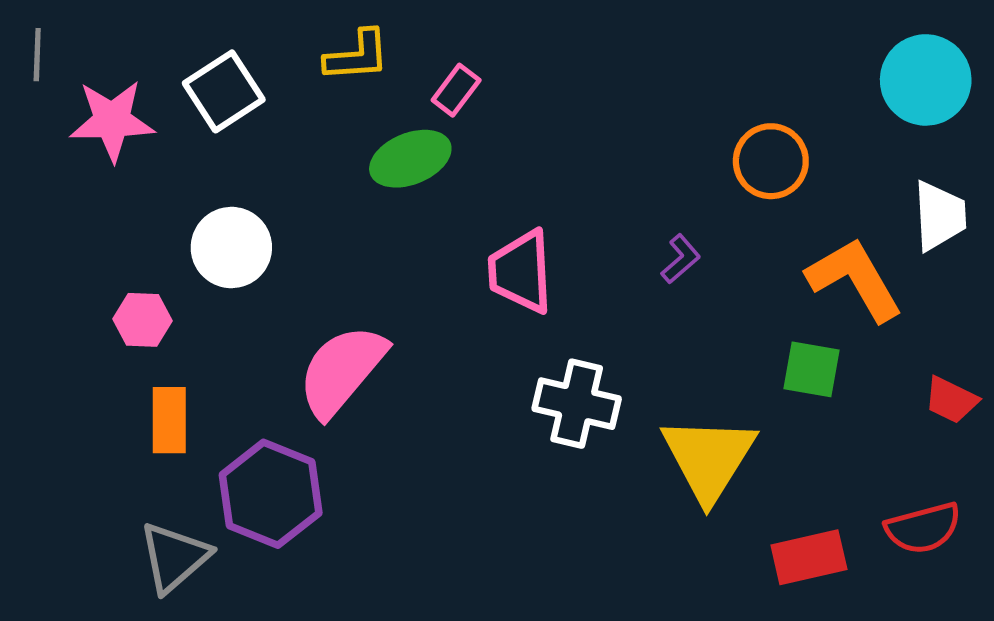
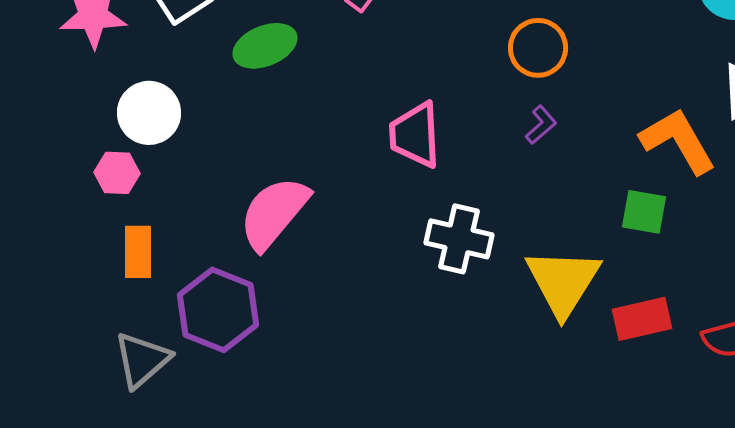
green ellipse: (410, 159) -> (265, 46), moved
orange circle: (771, 161) -> (538, 48), moved
white circle: (231, 248) -> (149, 113), moved
red rectangle: (809, 557) -> (642, 319), moved

